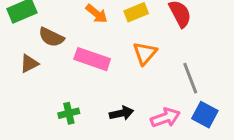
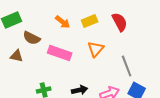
brown triangle: (29, 63) -> (17, 56), turned 40

